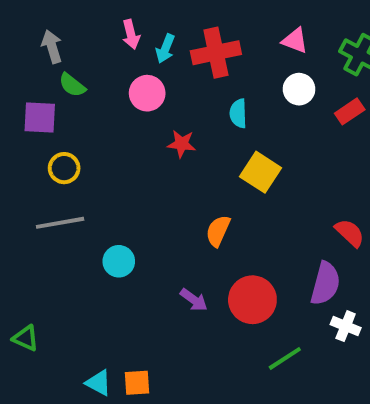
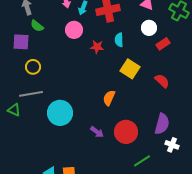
red rectangle: (350, 111) -> (163, 44), moved
red star: (182, 144) -> (97, 47), moved
red semicircle: (350, 233) -> (162, 81), moved
cyan circle: (119, 261) -> (60, 113), size x1.6
green triangle: (26, 338) -> (14, 110), moved

